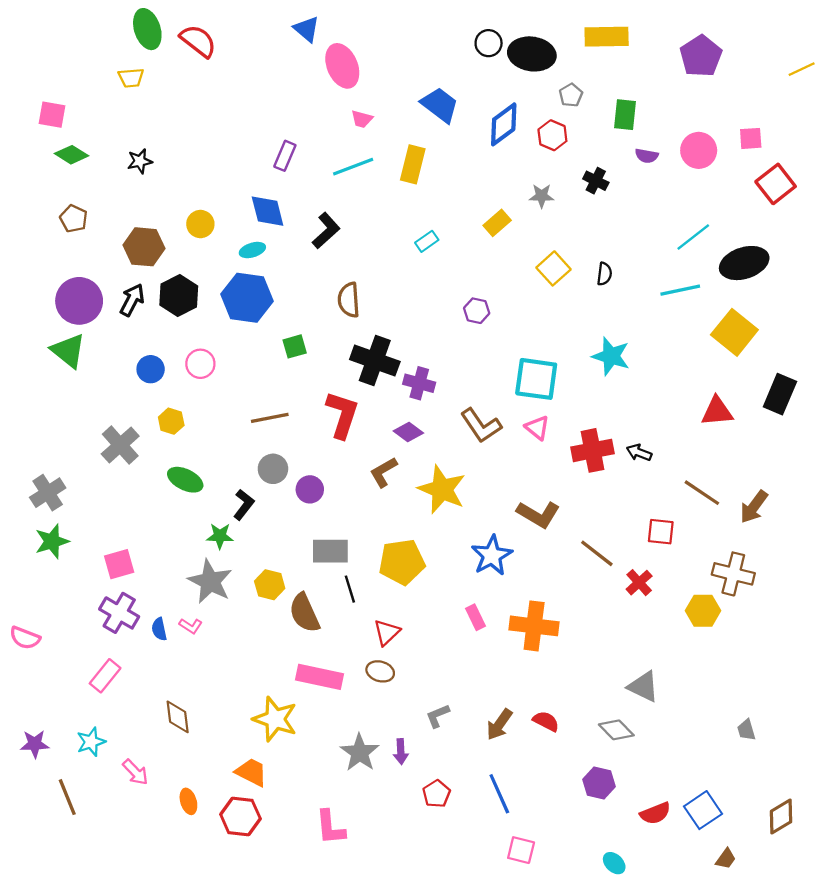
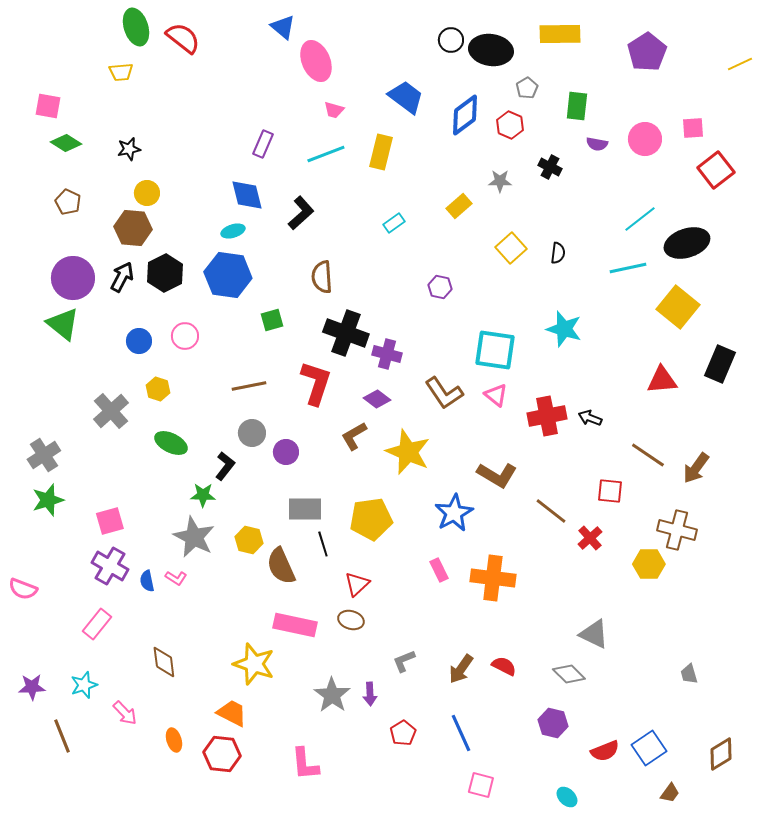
yellow circle: (200, 224) -> (147, 193), moved

